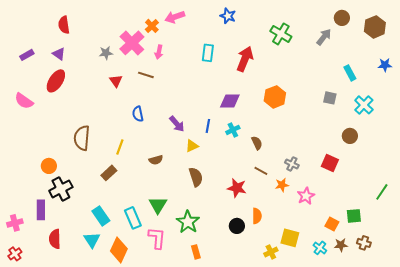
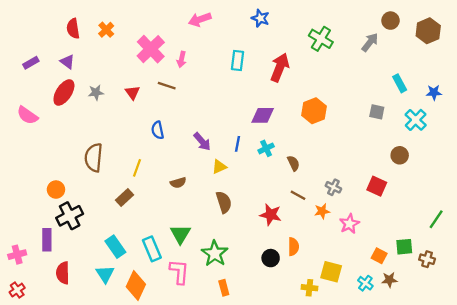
orange cross: (152, 26) -> (106, 30), moved
gray star: (106, 53) -> (96, 92), moved
blue star: (385, 65) -> (434, 92), moved
brown cross: (364, 243) -> (427, 259), moved
yellow cross: (271, 252) -> (309, 288), turned 32

